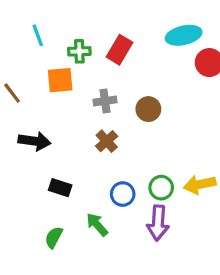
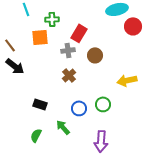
red rectangle: (119, 50) -> (79, 33), moved
black arrow: (34, 141) -> (15, 66), moved, turned 30
yellow arrow: (200, 184) -> (127, 80), moved
purple arrow: (158, 223) -> (101, 141), moved

